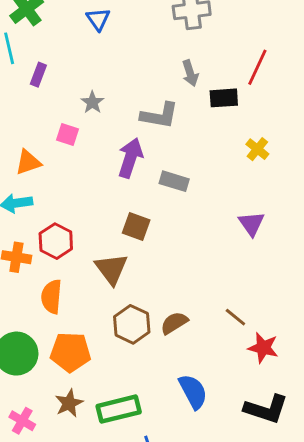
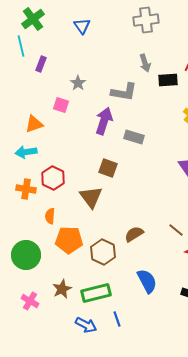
orange semicircle: (51, 297) -> (50, 216), size x0.7
brown hexagon: (132, 324) -> (103, 252), moved
orange pentagon: (70, 352) -> (69, 240), moved

